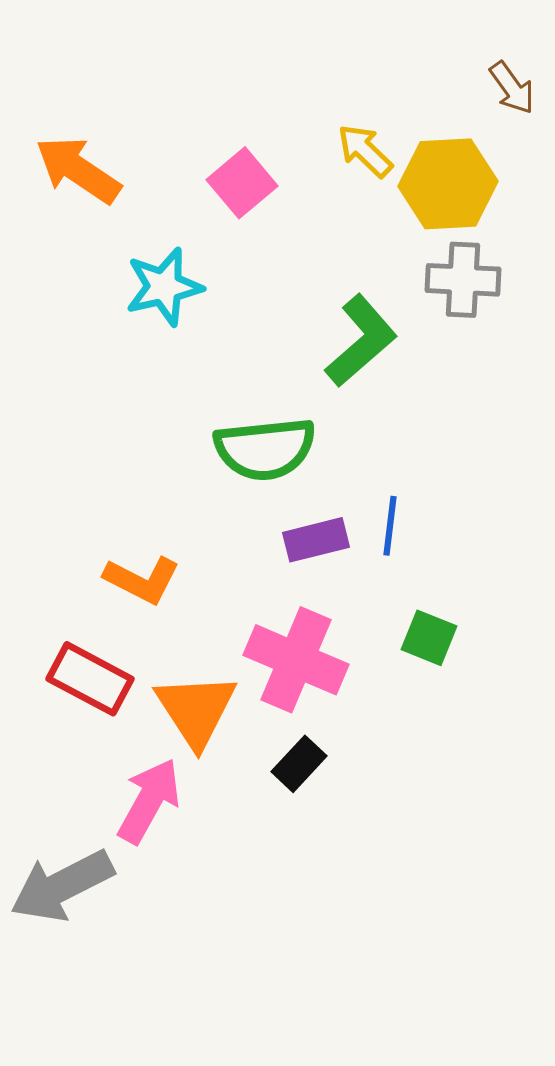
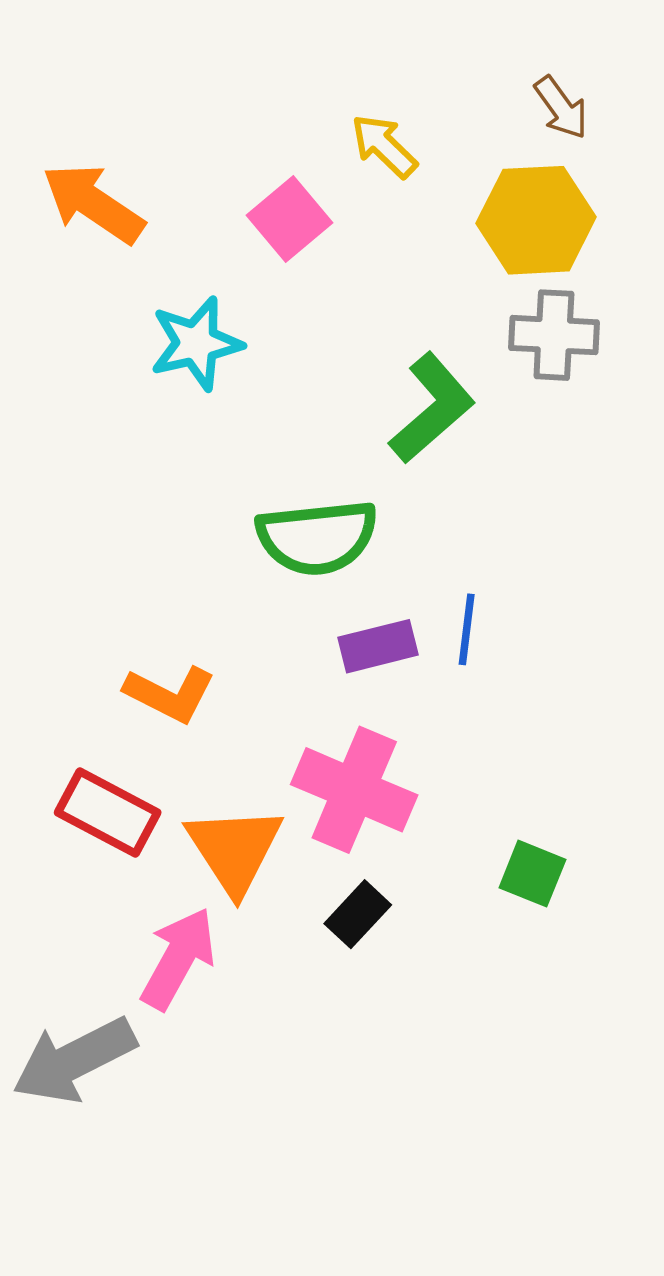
brown arrow: (512, 88) -> (561, 108), moved
yellow arrow: (365, 151) -> (384, 146), moved
green square: (429, 638) -> (532, 874), moved

